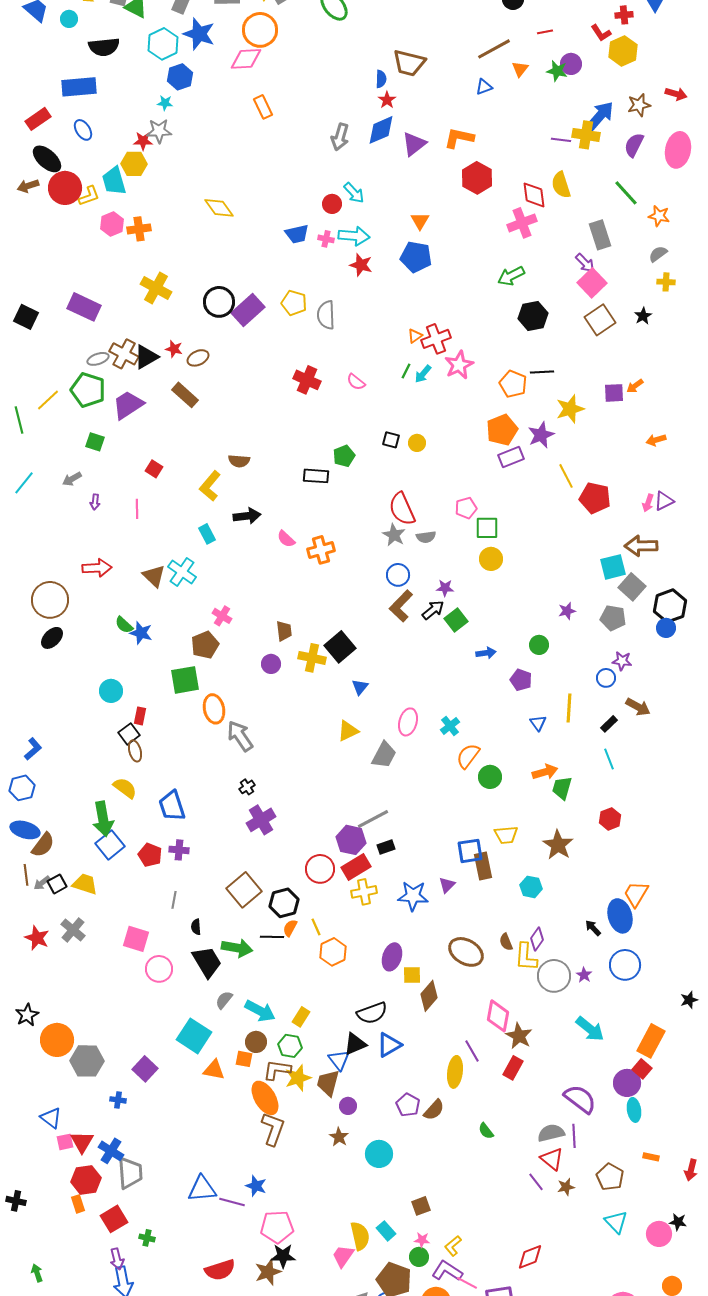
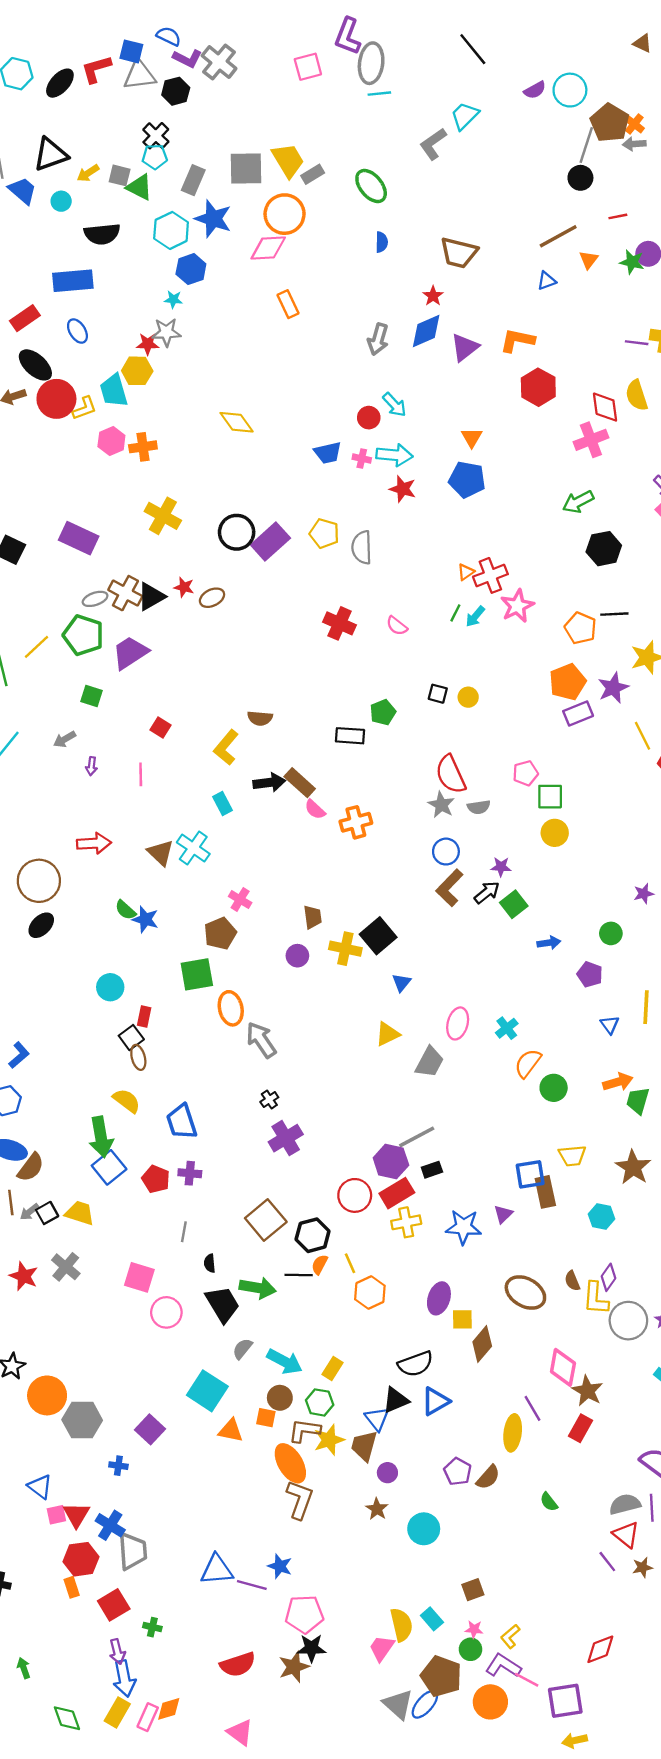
blue semicircle: (381, 79) -> (382, 242), moved
brown rectangle: (185, 395) -> (300, 783), moved

